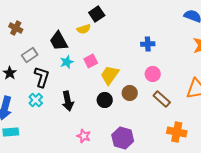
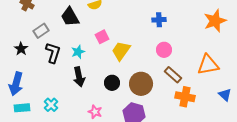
cyan star: (67, 62) -> (78, 52), moved
brown circle: (130, 93) -> (141, 84), moved, size x1.5
cyan cross: (36, 100) -> (51, 105), moved
black circle: (105, 100) -> (112, 83), moved
orange cross: (177, 132) -> (185, 97), moved

